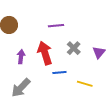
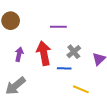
blue line: (59, 73) -> (64, 68), moved

